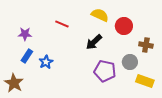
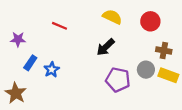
red line: (62, 24) -> (59, 26), moved
red circle: (124, 26) -> (150, 21), moved
purple star: (25, 34) -> (18, 39), moved
yellow rectangle: (145, 81) -> (168, 75), moved

